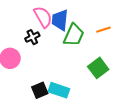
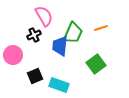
blue trapezoid: (60, 20) -> (60, 46), moved
black square: (40, 90) -> (35, 76), moved

